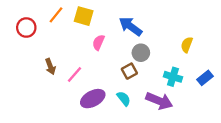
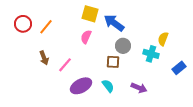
orange line: (56, 15) -> (46, 27), moved
yellow square: (84, 16) -> (90, 14), moved
brown square: (129, 71) -> (113, 62), turned 32
cyan cross: (173, 77) -> (151, 54), moved
purple arrow: (159, 101) -> (139, 88), size x0.7

